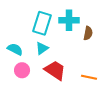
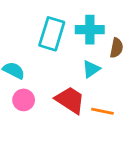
cyan triangle: (42, 48) -> (91, 69), moved
orange line: (89, 77) -> (102, 111), moved

